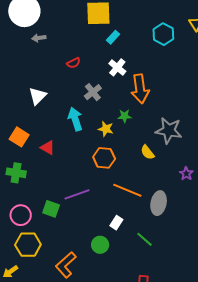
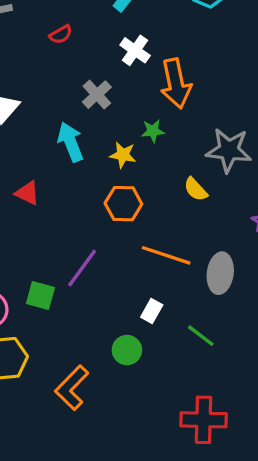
red semicircle: (74, 63) -> (61, 34), moved
purple line: (77, 194) -> (82, 268), turned -30

